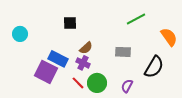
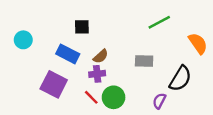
blue rectangle: (58, 59) -> (68, 54), moved
purple cross: (83, 63) -> (97, 74), turned -32
purple semicircle: (127, 86) -> (159, 101), moved

